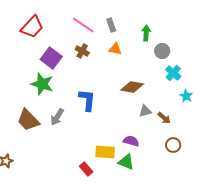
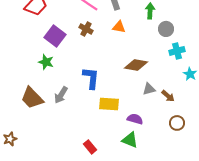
cyan cross: (173, 73) -> (177, 51), turned 35
green star: (42, 84) -> (46, 62), size x0.7
yellow rectangle: (105, 152) -> (109, 104), moved

